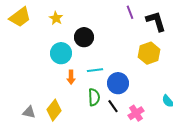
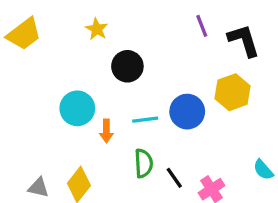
yellow star: (56, 18) -> (97, 29), moved
cyan circle: (61, 53) -> (77, 108), moved
blue circle: (118, 83) -> (187, 112), moved

